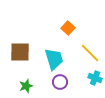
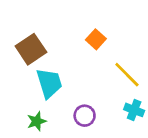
brown square: (20, 52) -> (31, 49), moved, turned -35
cyan trapezoid: (54, 59) -> (49, 83), moved

